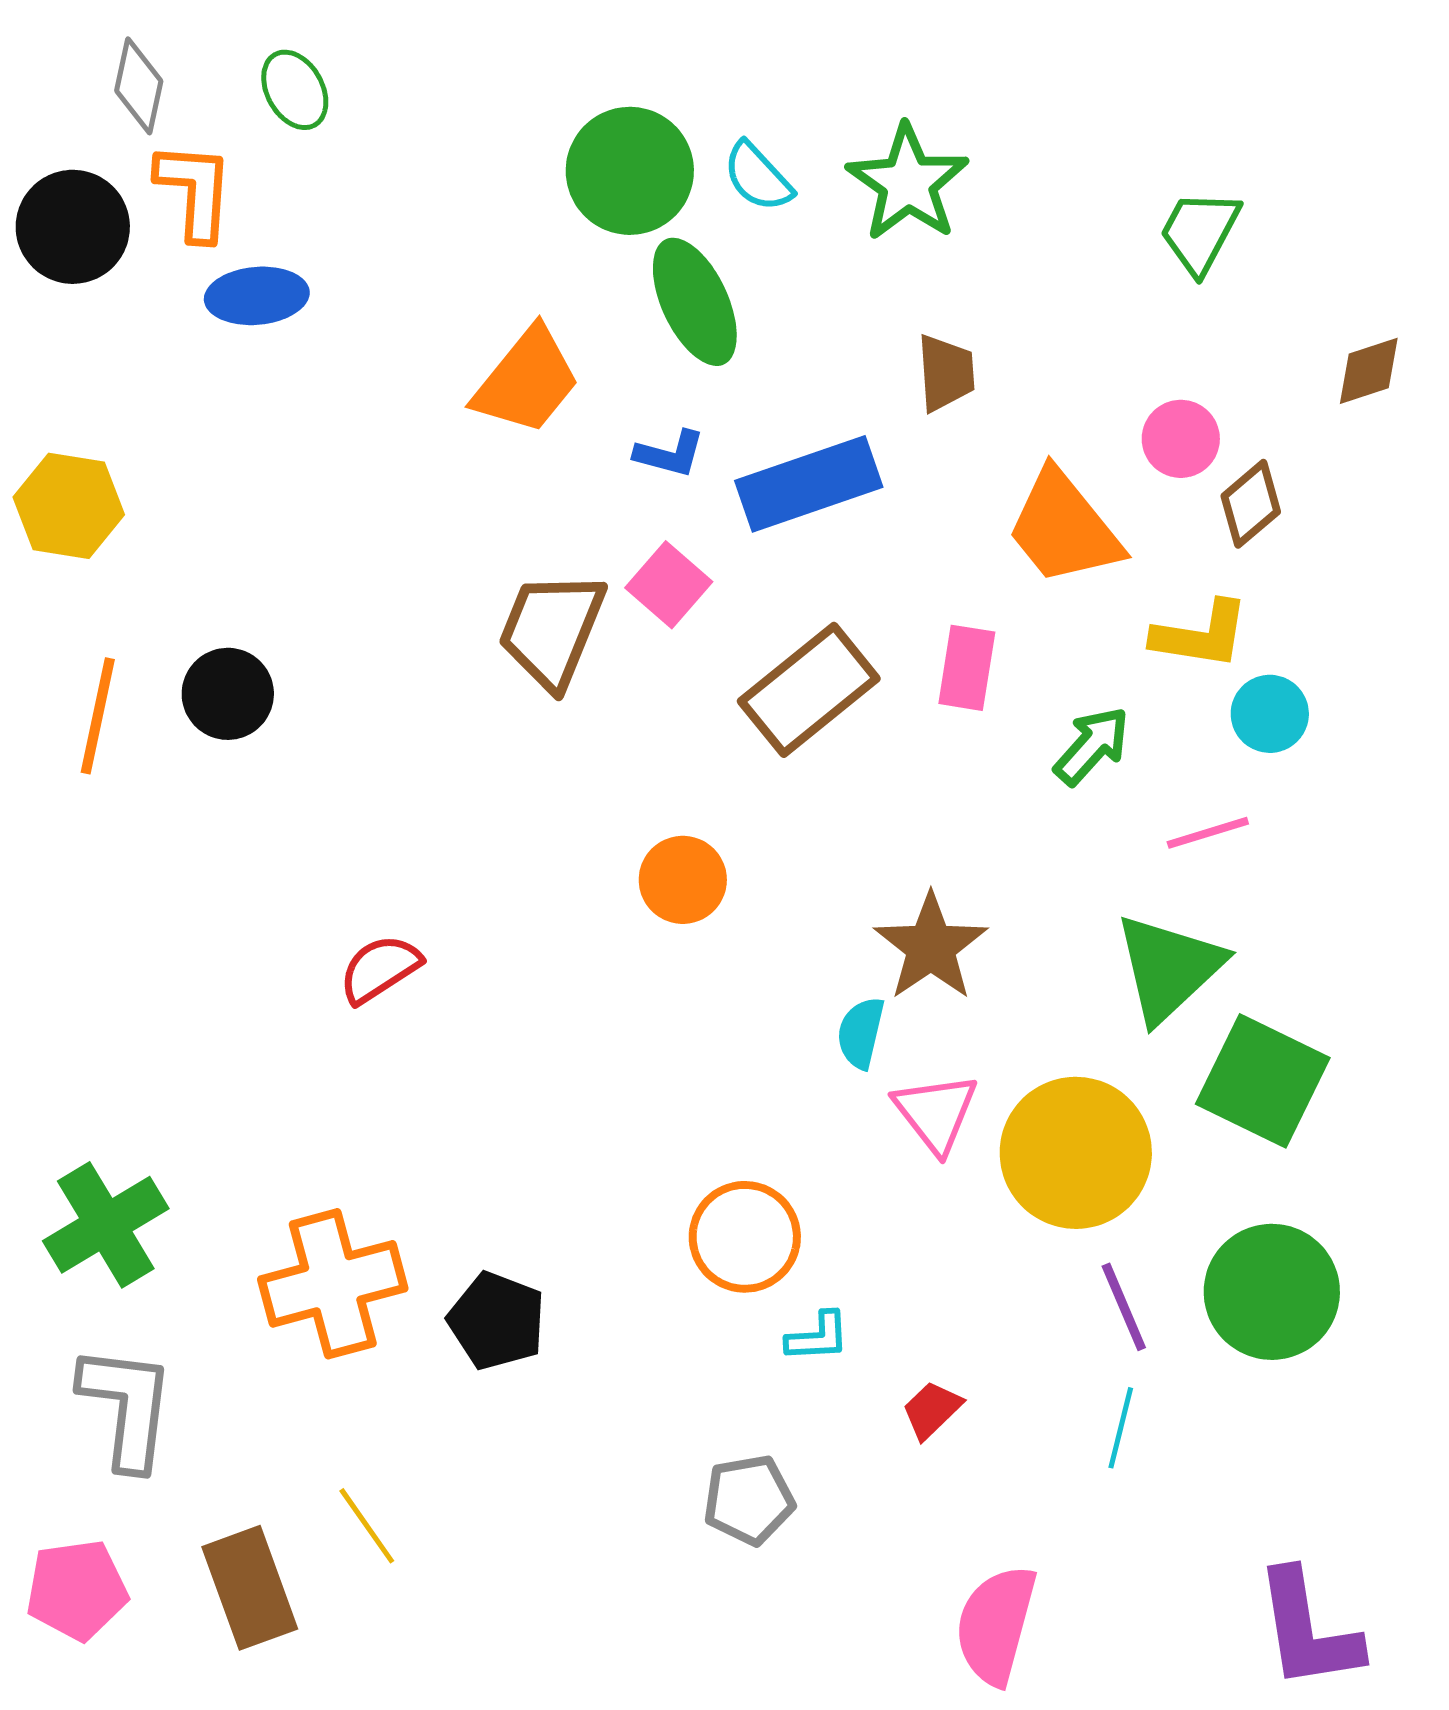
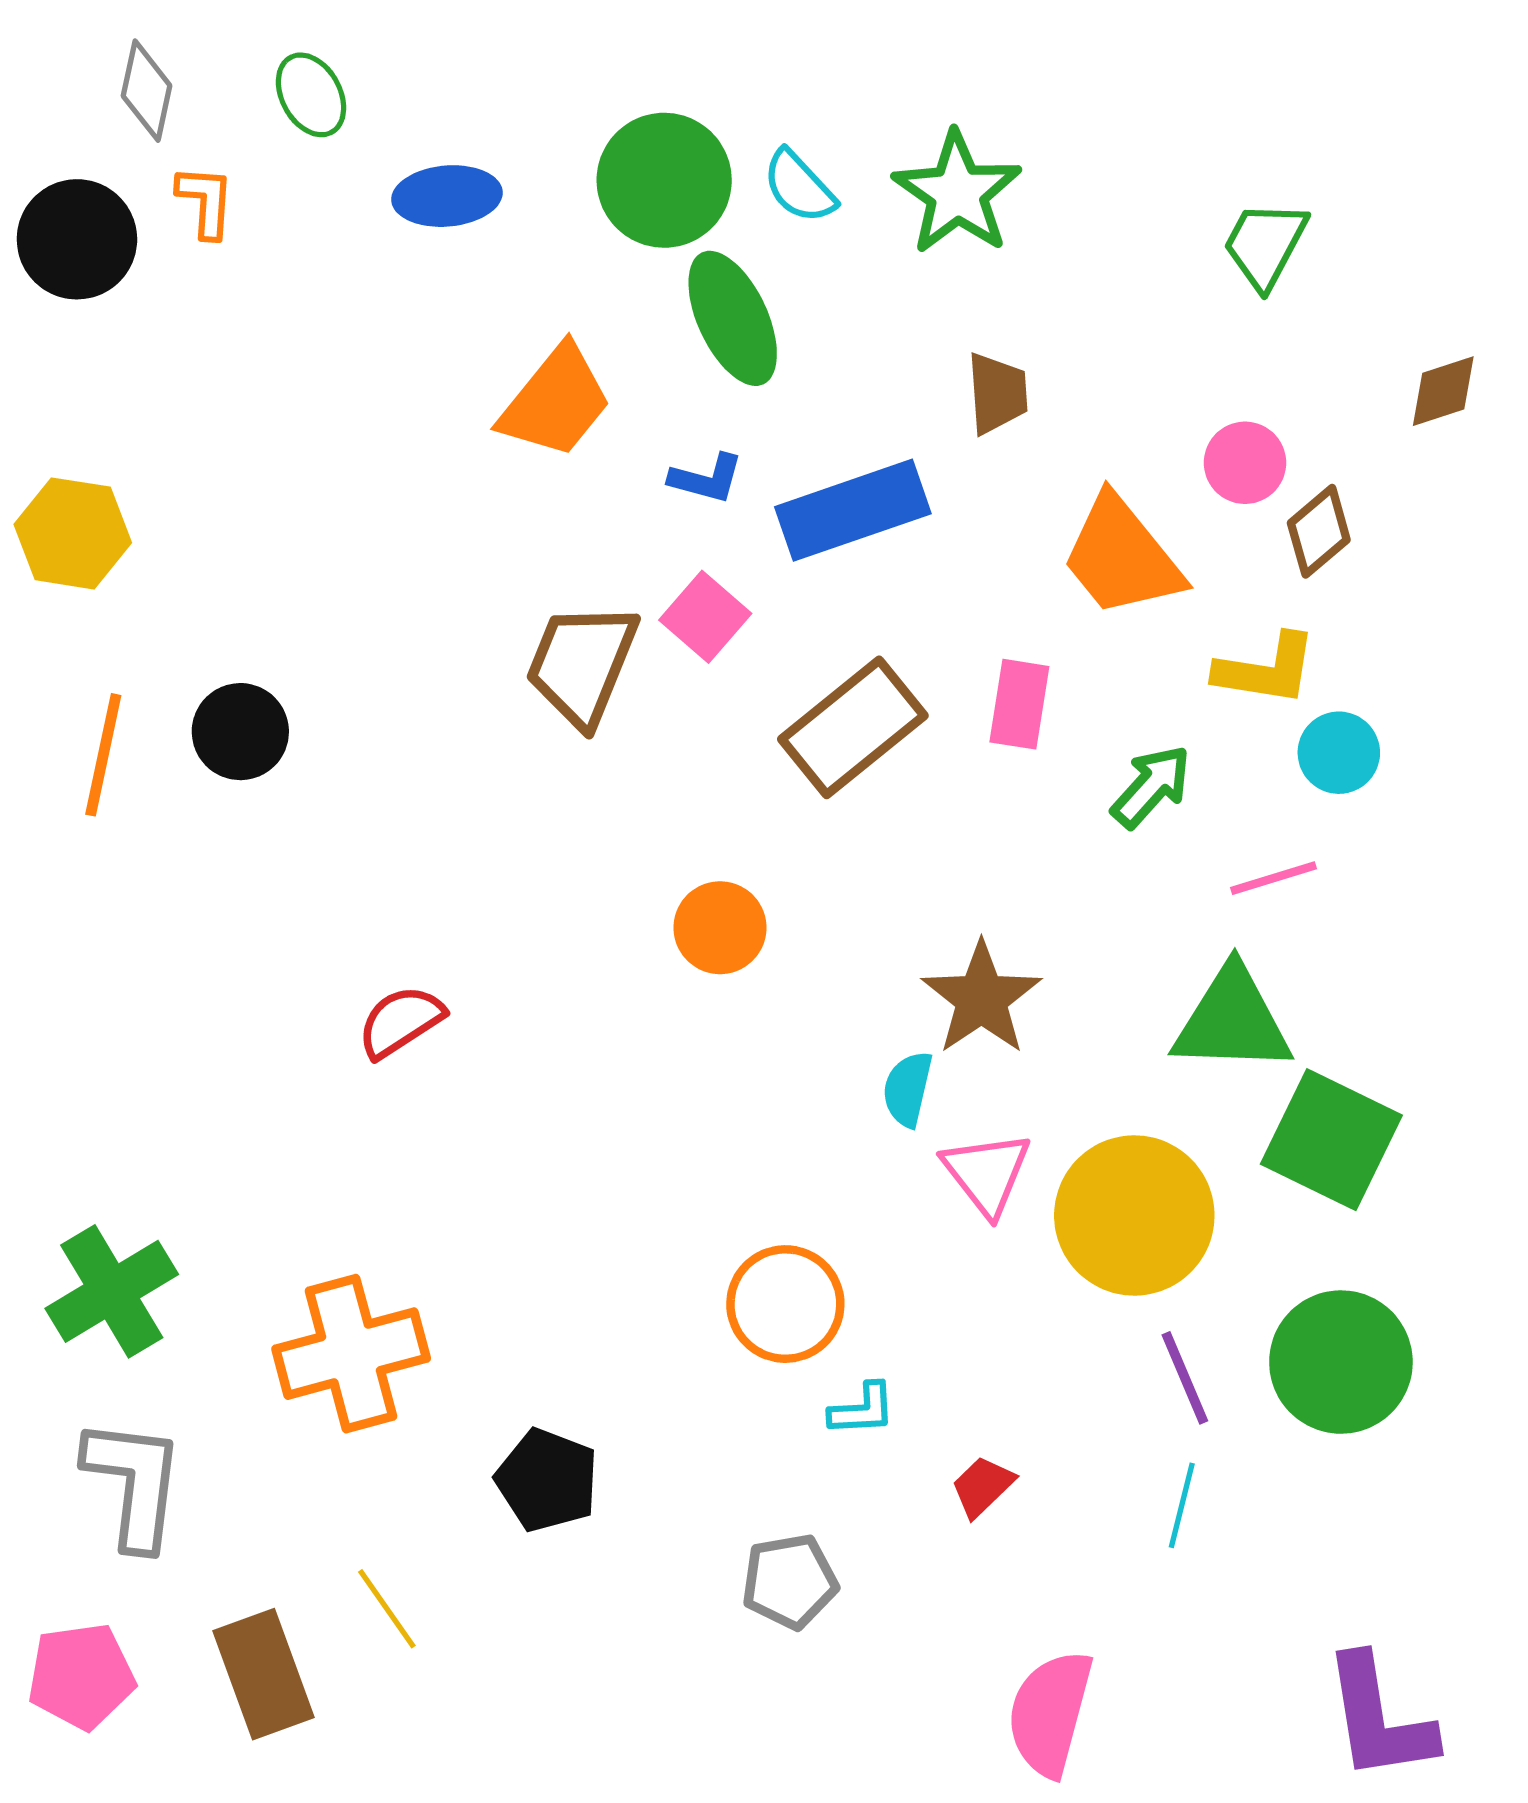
orange L-shape: (195, 191) -> (206, 201), size x0.7
blue ellipse: (257, 296) -> (447, 196), moved
green triangle: (1169, 968) -> (1232, 1020), turned 45
black pentagon: (497, 1321) -> (547, 1480), moved

